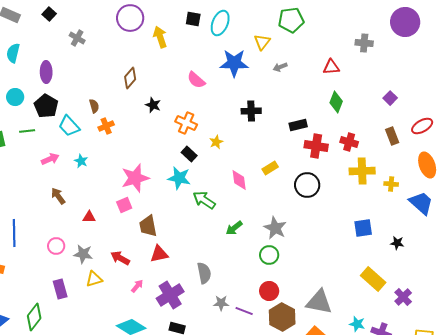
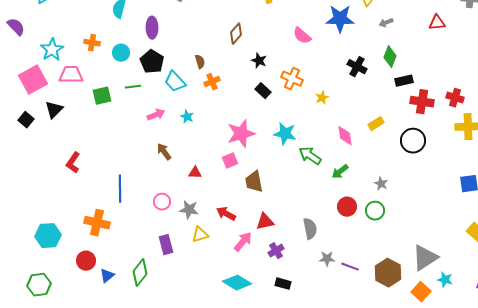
green diamond: (336, 102) -> (390, 57), moved
black cross: (251, 111) -> (357, 67), turned 30
black rectangle: (189, 154) -> (263, 91), moved
green arrow: (234, 228) -> (340, 172), moved
gray star: (275, 228) -> (381, 184), size x0.6
red triangle: (159, 254) -> (265, 222), moved
pink arrow: (137, 286) -> (243, 242), size x1.5
red circle: (269, 291) -> (347, 207), moved
purple cross: (170, 295) -> (276, 251), size x0.6
gray triangle: (319, 302) -> (425, 258), turned -44
cyan star: (357, 324) -> (445, 280), moved

